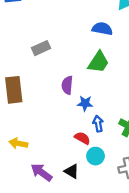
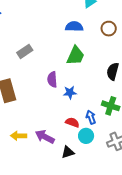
blue arrow: (98, 124) -> (91, 117), moved
black triangle: (72, 171) -> (68, 152), turned -40
purple arrow: (41, 172) -> (45, 137), moved

